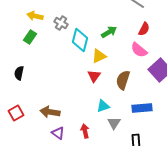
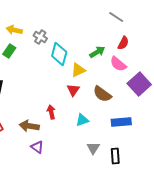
green arrow: (109, 32) -> (97, 52), moved
brown semicircle: (123, 80) -> (102, 94), turned -72
gray triangle: (114, 123) -> (93, 148), moved
red arrow: (85, 131) -> (51, 112), moved

